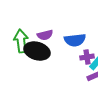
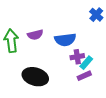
black ellipse: (37, 51) -> (35, 77), moved

